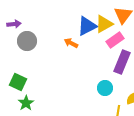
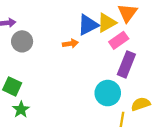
orange arrow: (71, 43) -> (70, 44), turned 144
cyan circle: (105, 88) -> (108, 93), size x1.5

